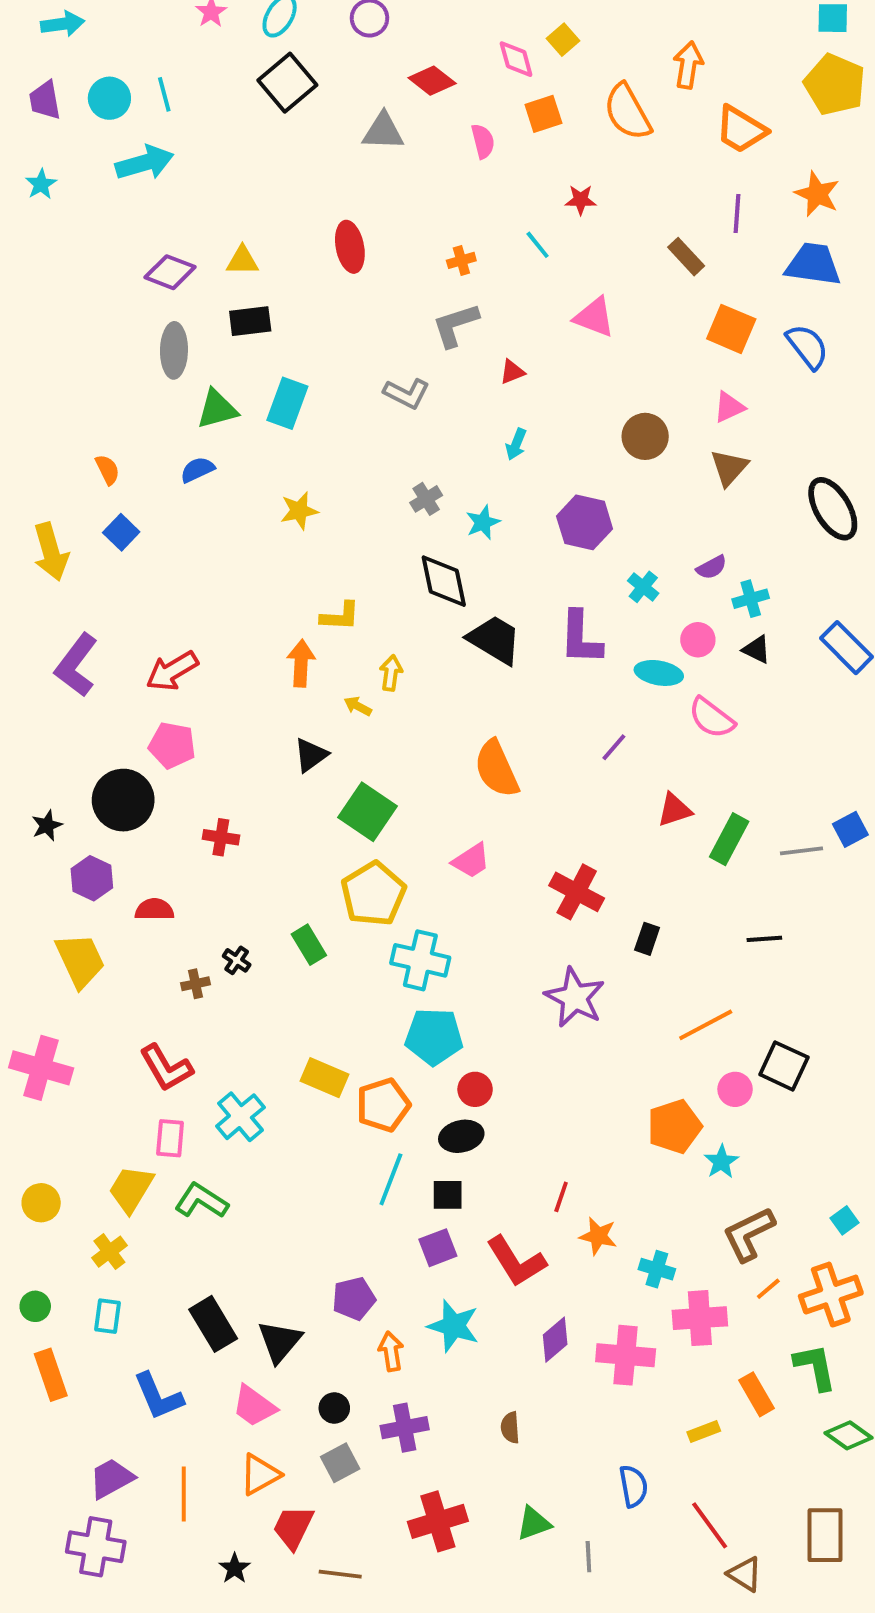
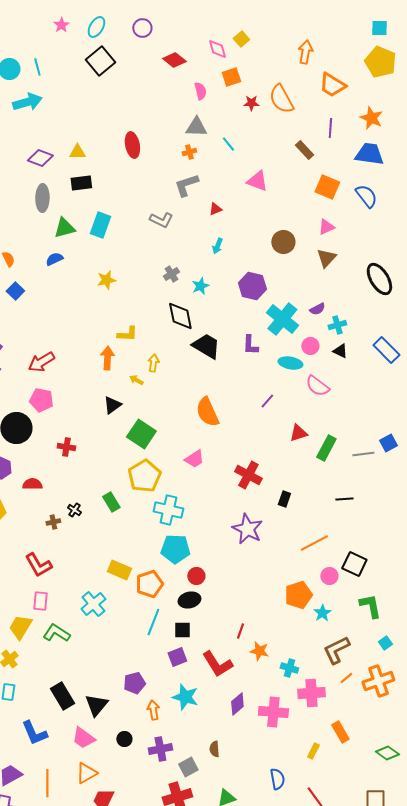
orange semicircle: (628, 112) -> (281, 99), moved
gray triangle: (383, 131) -> (196, 127), moved
red star: (581, 200) -> (251, 103), moved
cyan cross: (643, 587) -> (282, 319), size x2.0
purple L-shape: (581, 638) -> (250, 345), size x0.7
cyan cross: (240, 1117) -> (93, 604), moved
green L-shape: (815, 1367) -> (370, 606), moved
yellow rectangle: (704, 1431) -> (313, 751), turned -42
gray square: (340, 1463) -> (188, 767), moved

